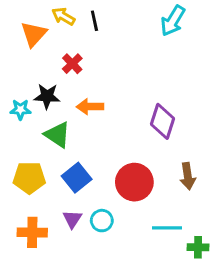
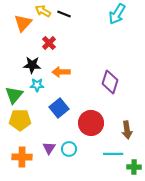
black line: (94, 21) -> (64, 14), turned -56
cyan star: (20, 110) -> (37, 85), moved
green triangle: (57, 135) -> (14, 95), moved, turned 36
brown arrow: (188, 176) -> (127, 130), moved
blue square: (77, 178) -> (59, 108), moved

